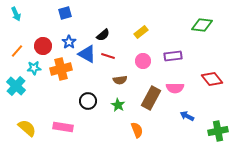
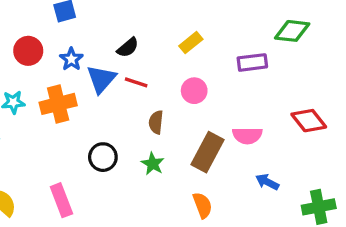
red circle: (43, 46) -> (28, 51), moved
blue triangle: (87, 54) -> (101, 79), turned 42
purple rectangle: (173, 56) -> (252, 62), moved
brown semicircle: (120, 80) -> (156, 122), turned 104
pink rectangle: (63, 127) -> (61, 200), turned 60
orange semicircle: (137, 130) -> (202, 205), moved

